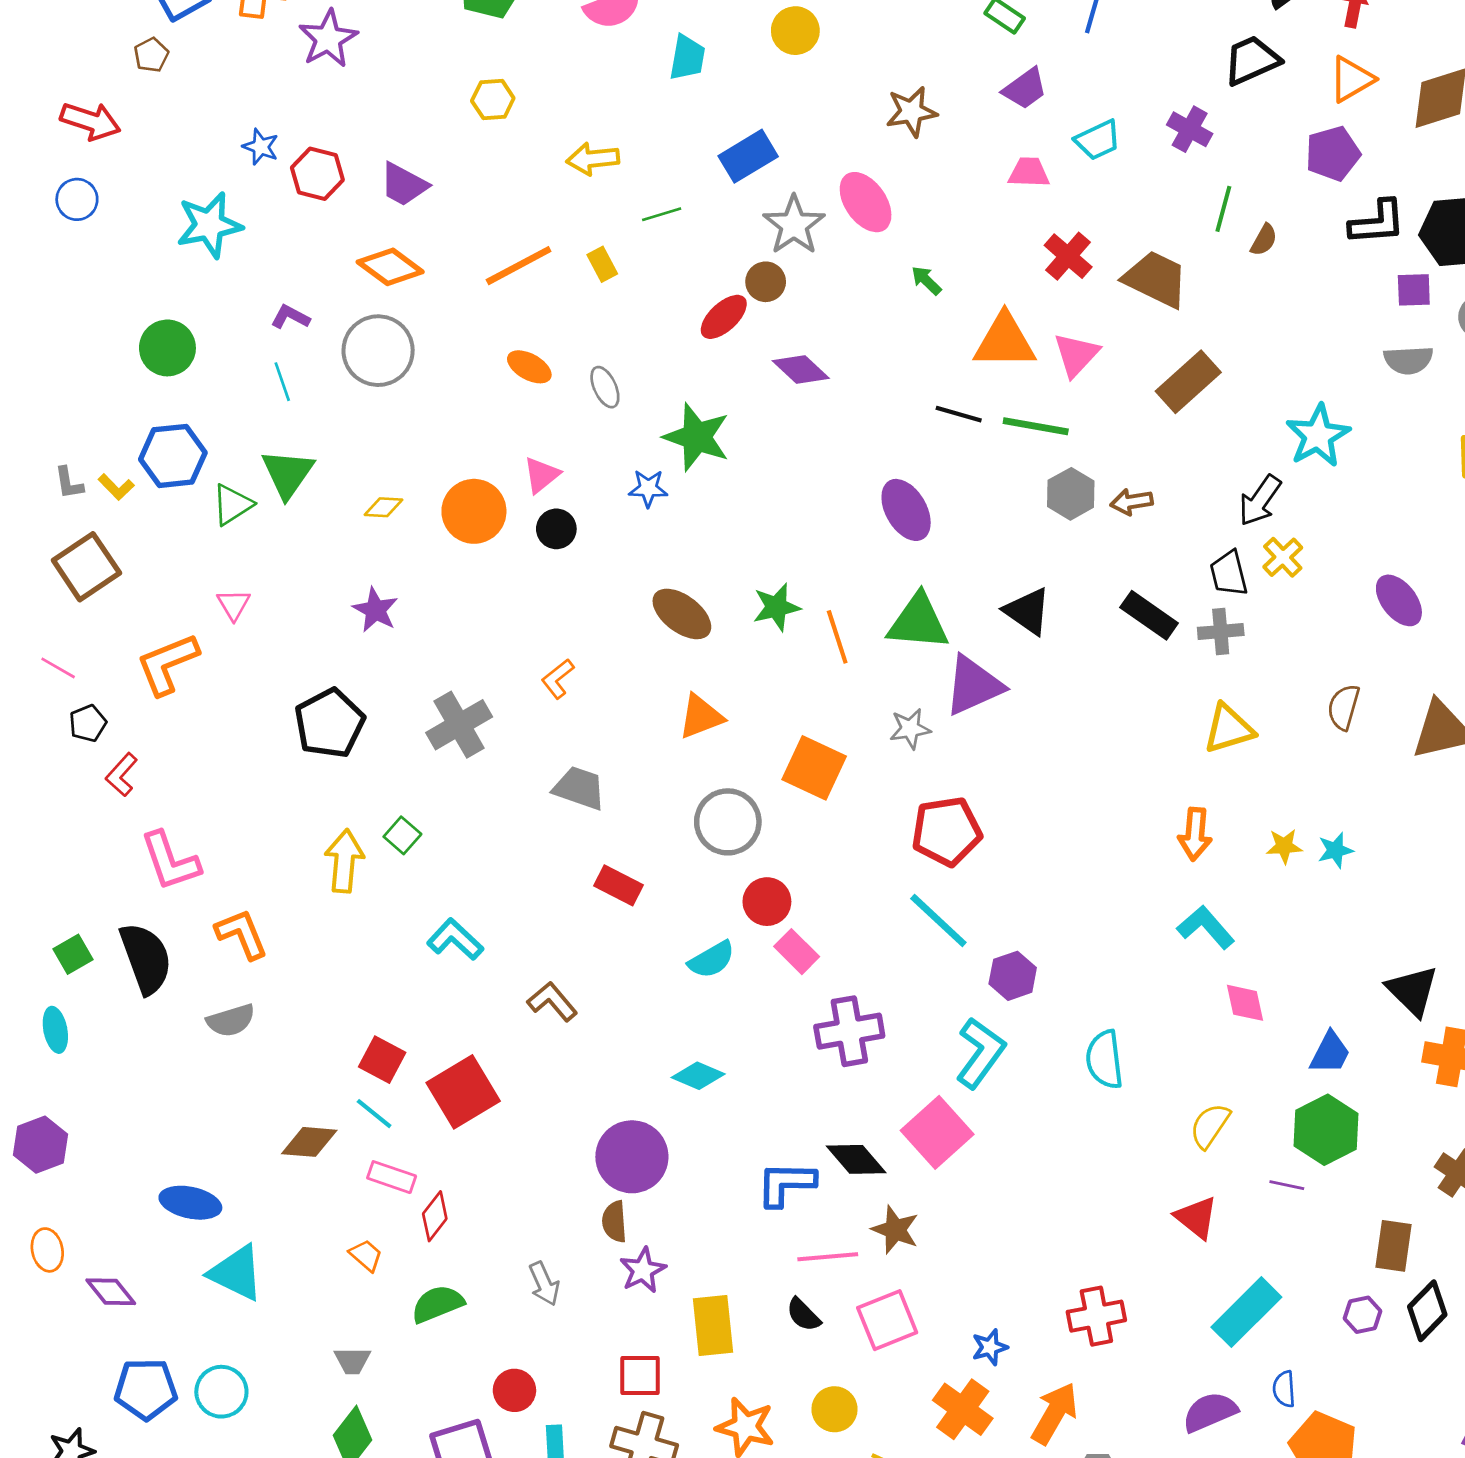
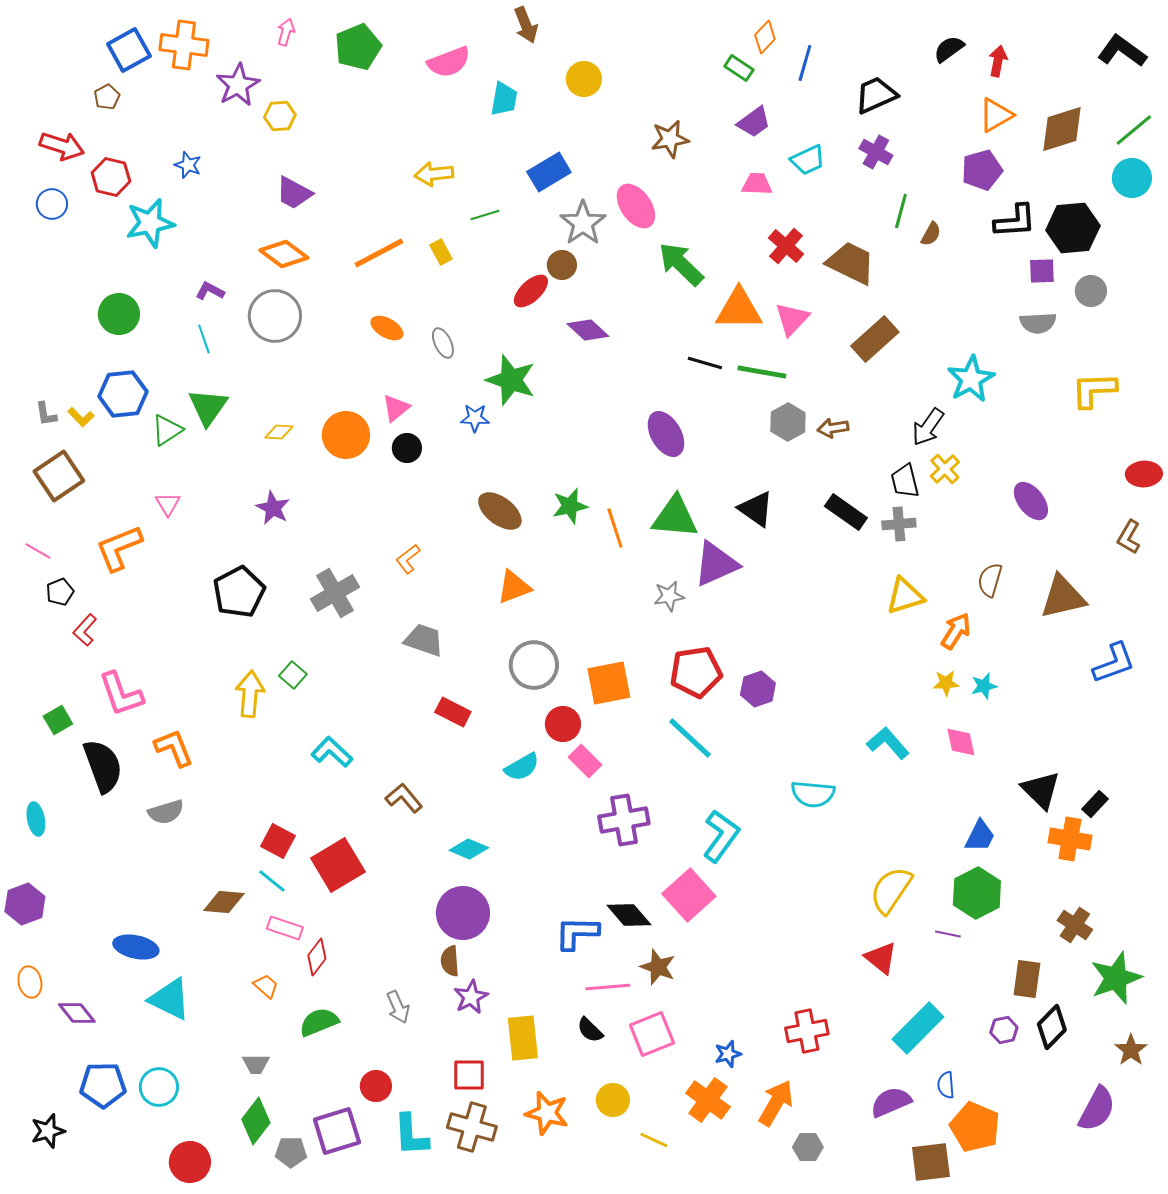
black trapezoid: (1252, 60) -> (876, 95), moved
yellow hexagon: (493, 99) -> (280, 116), moved
red hexagon: (317, 174) -> (111, 177), moved
green arrow: (926, 280) -> (681, 264), size x2.0
orange square: (814, 768) -> (609, 683), moved, turned -36
orange arrow: (1195, 834) -> (956, 631), moved, turned -153
green square: (73, 954) -> (58, 720), moved
purple hexagon: (1013, 976) -> (758, 689), moved
pink diamond: (1245, 1003) -> (961, 742), moved
cyan semicircle: (1105, 1060) -> (813, 794), moved, turned -78
cyan diamond: (698, 1076) -> (469, 849), moved
yellow semicircle: (1210, 1126) -> (891, 890), size x1.4

